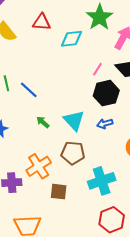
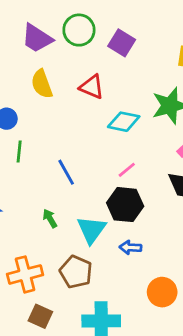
pink line: (97, 69) -> (127, 170), moved
blue line: (29, 90) -> (66, 172), moved
black hexagon: (106, 93) -> (125, 205), moved

